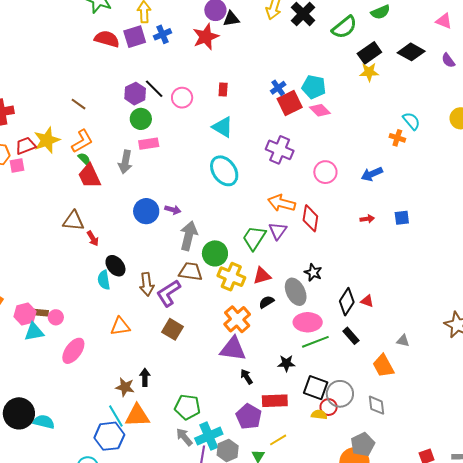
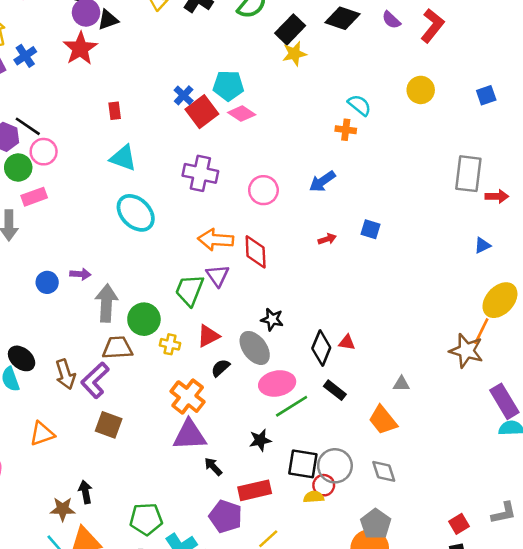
pink circle: (182, 98) -> (44, 152), moved
blue circle: (146, 211) -> (47, 282), size x0.7
blue square: (402, 218) -> (371, 229), turned 35
yellow cross: (231, 277) -> (170, 344), size x0.6

